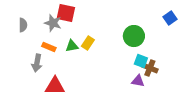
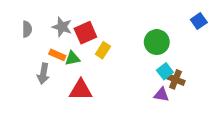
red square: (66, 13) -> (85, 33), moved, turned -36
green triangle: (72, 46) -> (73, 58), moved
cyan square: (141, 61) -> (165, 71), turned 32
red triangle: (55, 86) -> (81, 90), moved

